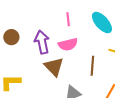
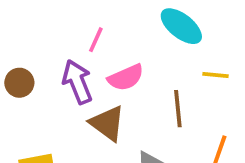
pink line: (68, 19) -> (96, 40), moved, turned 40

